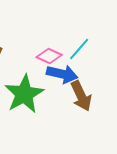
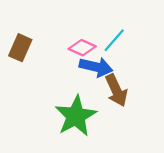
green star: (24, 94) -> (76, 116), moved

